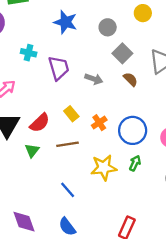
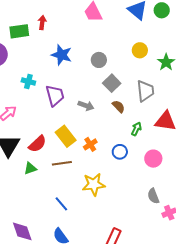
yellow circle: (143, 13) -> (140, 50), moved
yellow rectangle: (71, 114) -> (66, 136), size x1.5
blue circle: (133, 130) -> (120, 152), size x0.6
green triangle: (32, 150) -> (30, 168), turned 32
green arrow: (135, 163) -> (136, 129), moved

